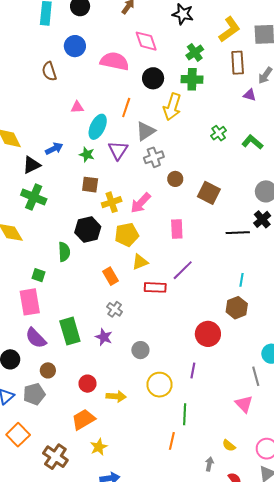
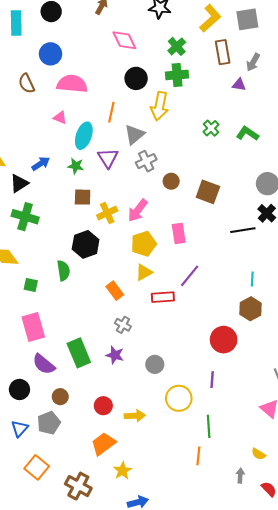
pink semicircle: (115, 61) -> (72, 84), moved
pink triangle: (77, 107) -> (60, 118), turned 32
yellow pentagon: (127, 235) -> (144, 244), moved
green square: (39, 275) -> (31, 285), moved

